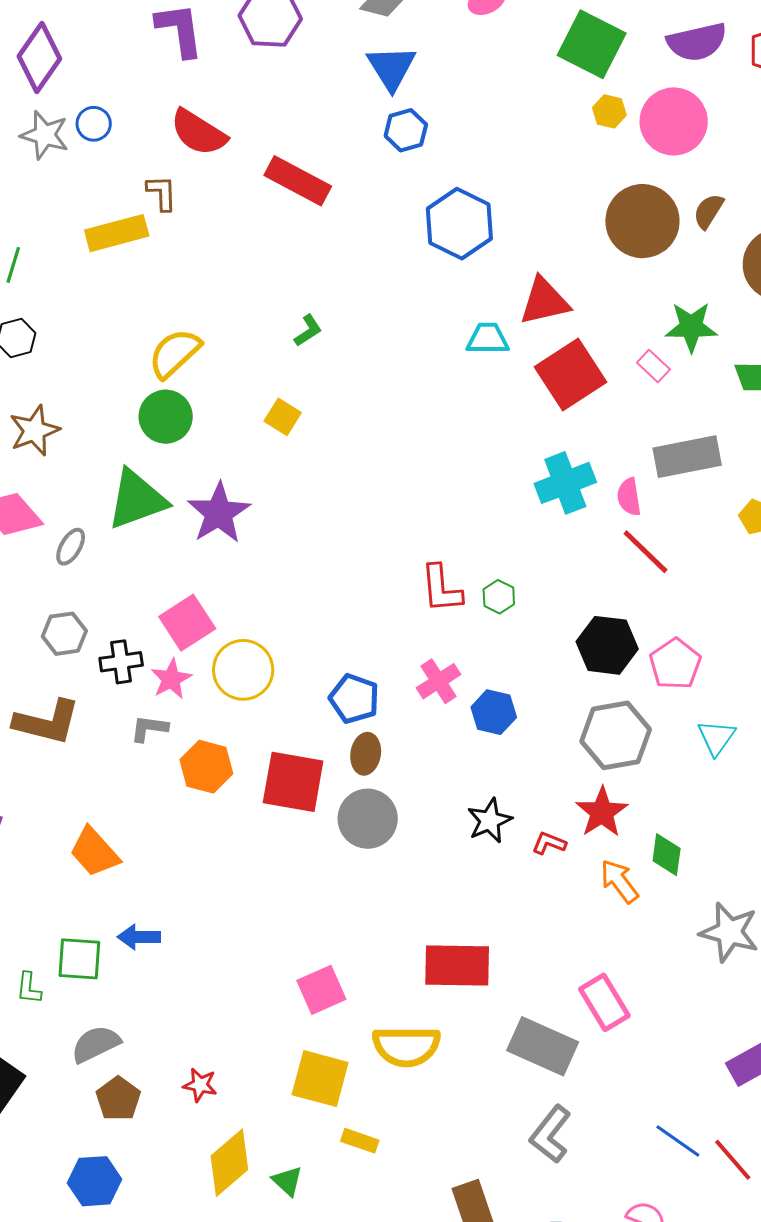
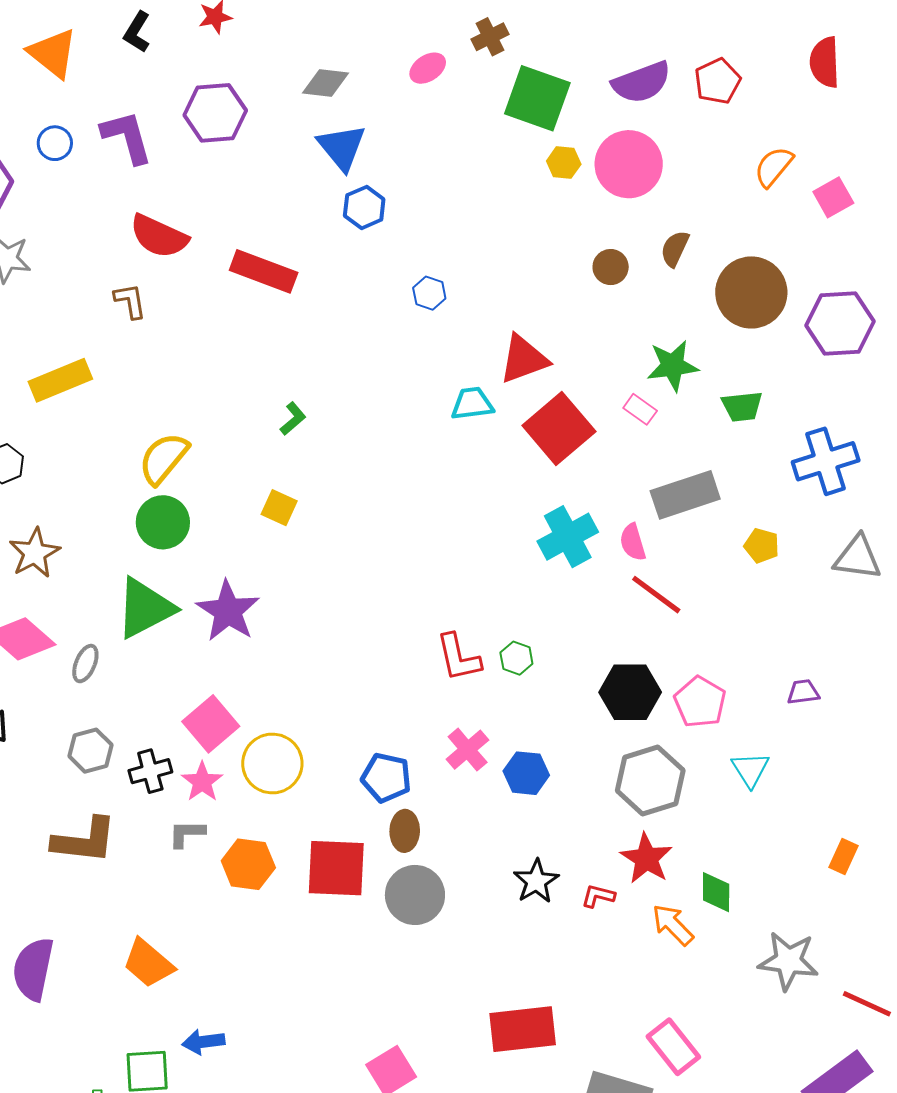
blue circle: (94, 124) -> (55, 143), moved
brown circle: (642, 221) -> (611, 267), size x0.5
blue hexagon: (459, 224) -> (429, 293), size x0.5
yellow rectangle: (117, 233) -> (60, 380), moved

